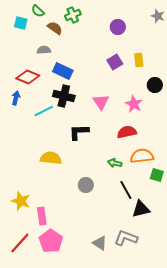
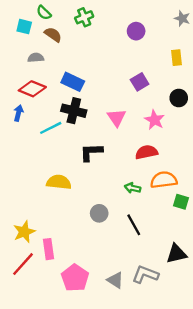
brown semicircle: (55, 28) -> (53, 35), moved
gray semicircle: (44, 50) -> (36, 58), moved
yellow rectangle: (139, 60) -> (176, 58), moved
purple square: (115, 62) -> (140, 82), moved
black line: (126, 190) -> (134, 225), moved
yellow star: (21, 201) -> (24, 232), turned 30
black triangle: (141, 209) -> (176, 254), moved
pink pentagon: (51, 241) -> (75, 278), moved
red line: (20, 243) -> (23, 264), moved

